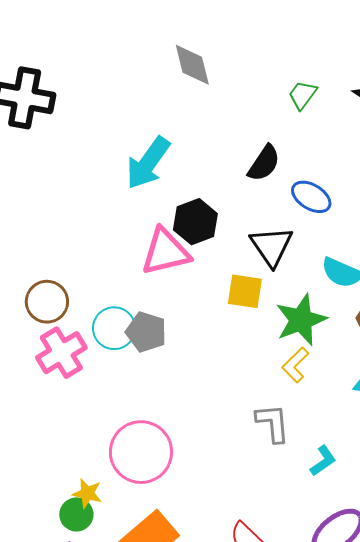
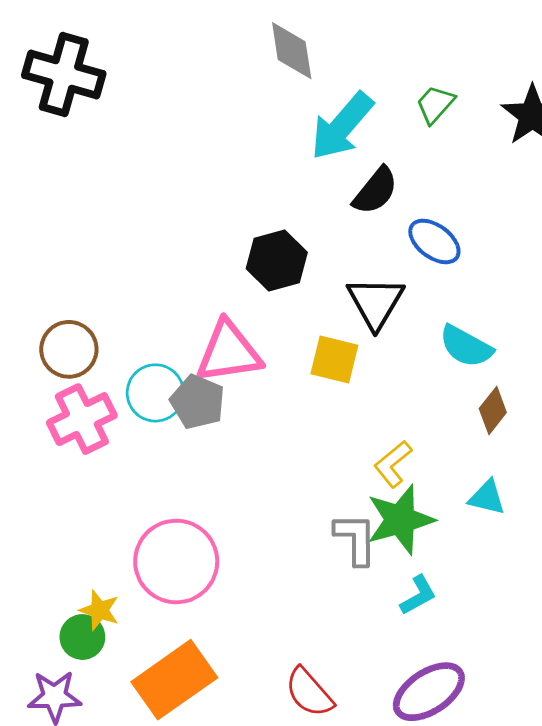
cyan arrow: (148, 163) -> (342, 126), moved
pink triangle: (166, 252) -> (229, 352), moved
green star: (301, 320) -> (400, 520), moved

